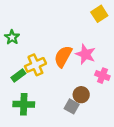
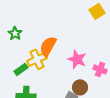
pink star: (85, 54) -> (77, 59), moved
orange semicircle: (63, 56) -> (48, 46), moved

